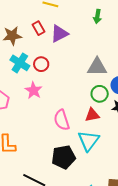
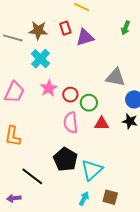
red circle: (41, 64) -> (70, 95), moved
green circle: (100, 94) -> (89, 103), moved
cyan triangle: (89, 141) -> (92, 170), moved
black pentagon: (64, 157) -> (65, 159), turned 30

